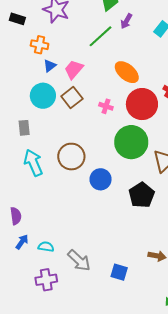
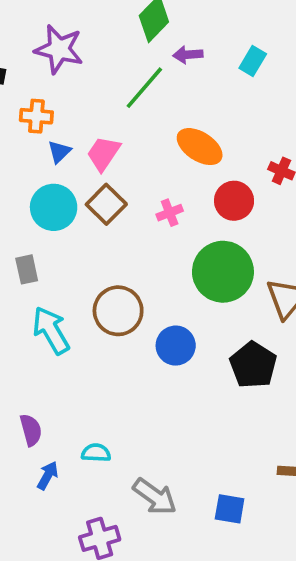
purple arrow: (126, 21) -> (188, 55), turned 63
red circle: (142, 104) -> (234, 201), size x0.7
pink cross: (106, 106) -> (170, 213), turned -32
cyan semicircle: (46, 247) -> (96, 453), moved

